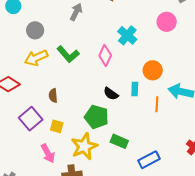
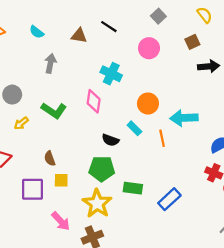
yellow arrow: (36, 58) -> (21, 123), size x0.6
cyan rectangle: (135, 89) -> (134, 128), turned -32
purple square: (31, 119) -> (32, 189), turned -35
yellow square: (57, 126) -> (61, 180), moved

